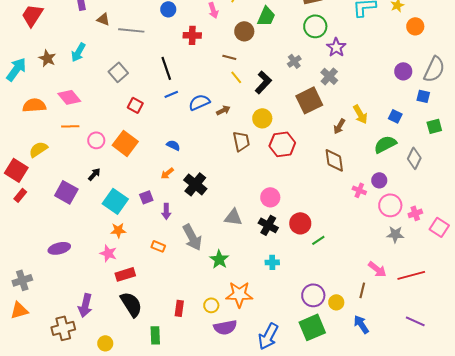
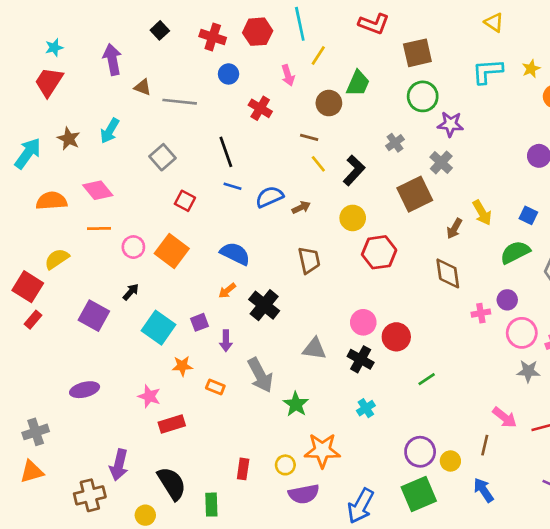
red cross: (192, 35) -> (260, 108), turned 30
purple star: (336, 47) -> (450, 124), turned -30
blue line: (171, 94) -> (232, 186), turned 40
brown trapezoid: (241, 141) -> (309, 260), moved
blue semicircle: (173, 145) -> (235, 254), size x1.6
pink cross: (359, 190) -> (481, 313), turned -32
red circle: (300, 223) -> (396, 337), moved
orange star: (118, 230) -> (182, 366), moved
cyan cross: (272, 262) -> (366, 408), turned -32
black semicircle: (131, 304) -> (172, 483), moved

